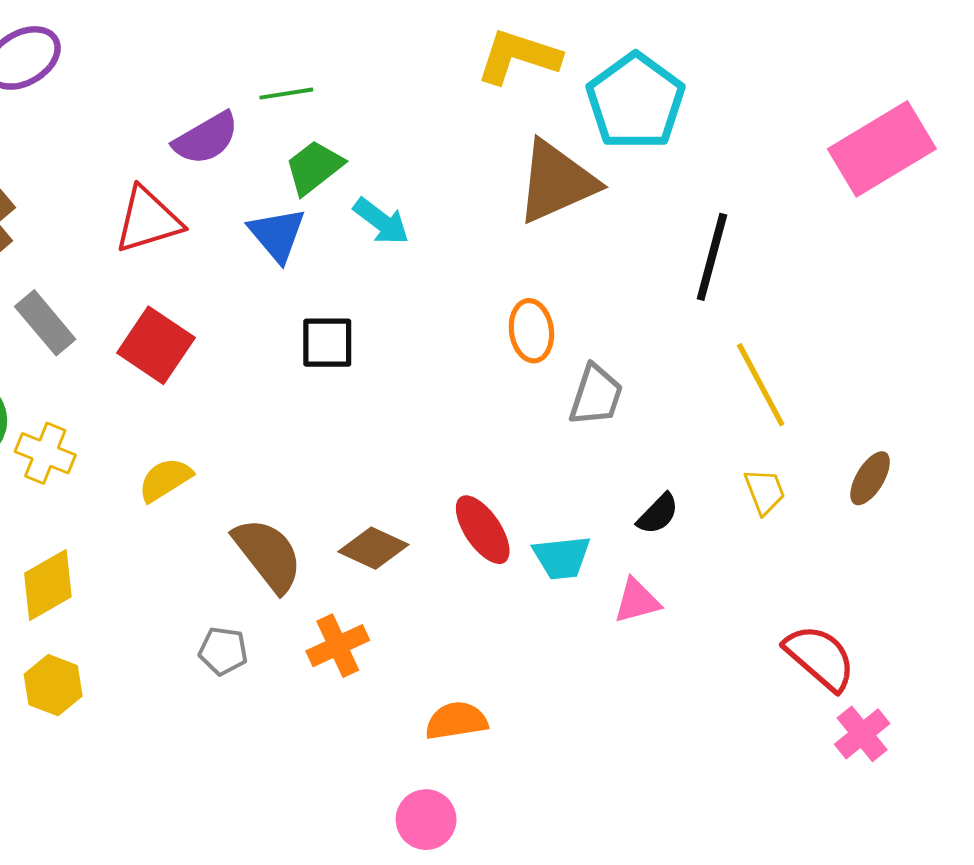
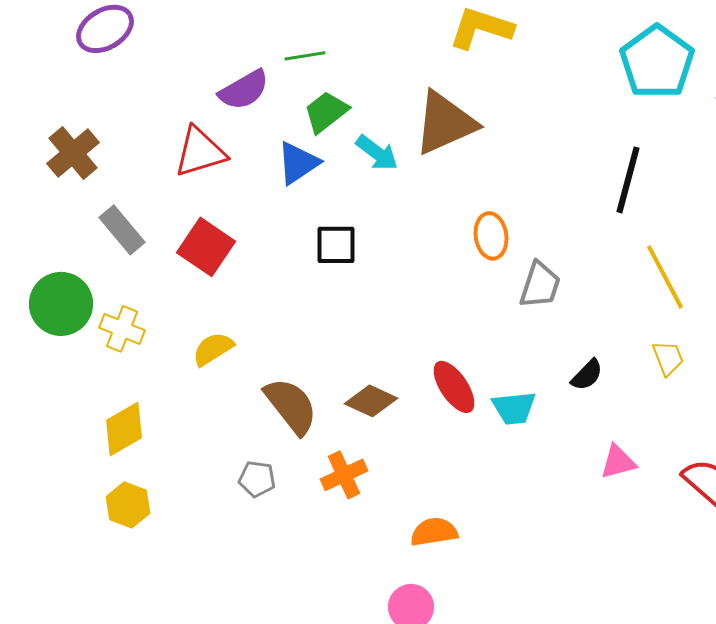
cyan pentagon: (636, 101) -> (657, 62), moved
brown triangle: (556, 182) -> (445, 123), moved
blue triangle: (277, 235) -> (298, 163), turned 36
pink triangle: (637, 601) -> (618, 462), moved

